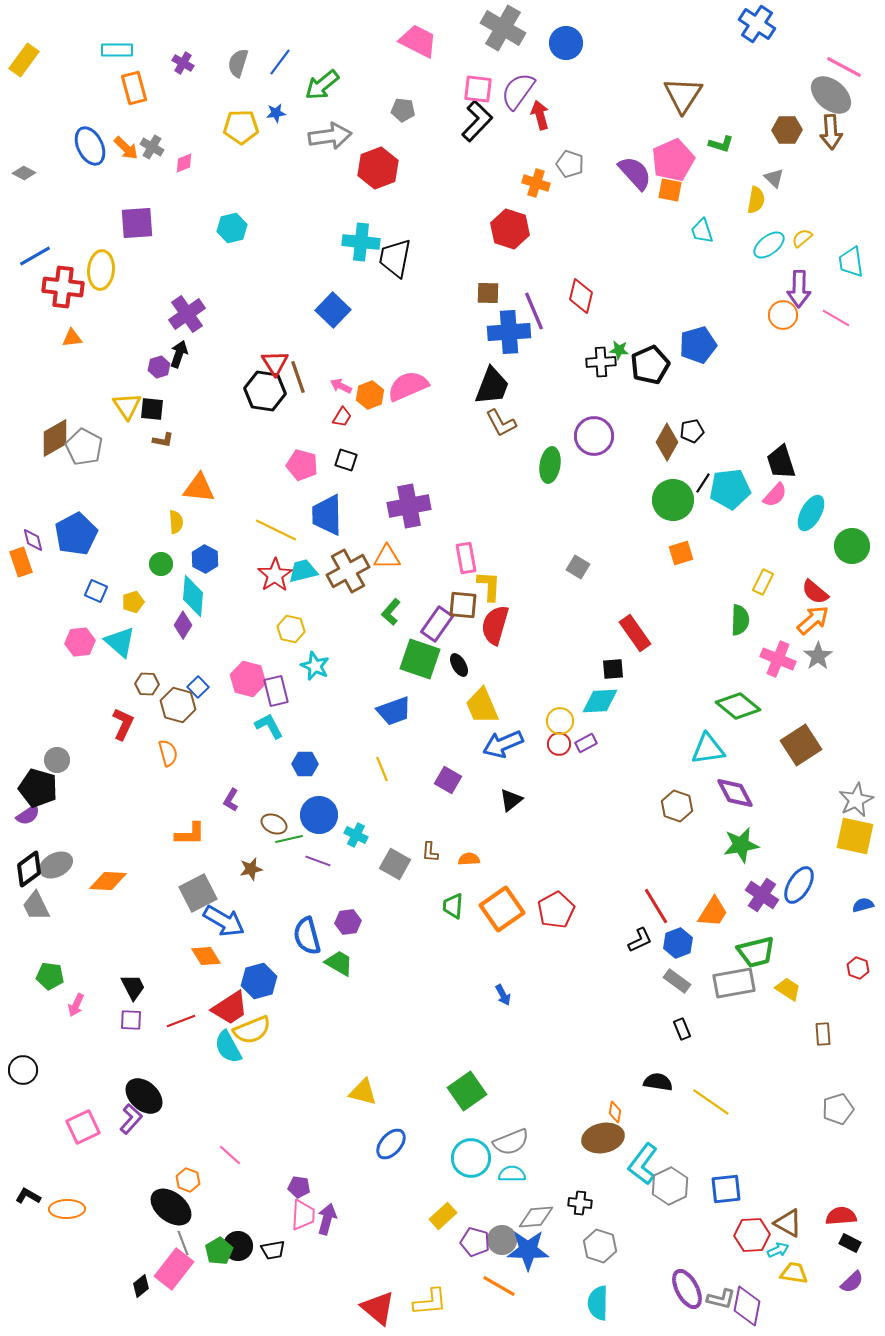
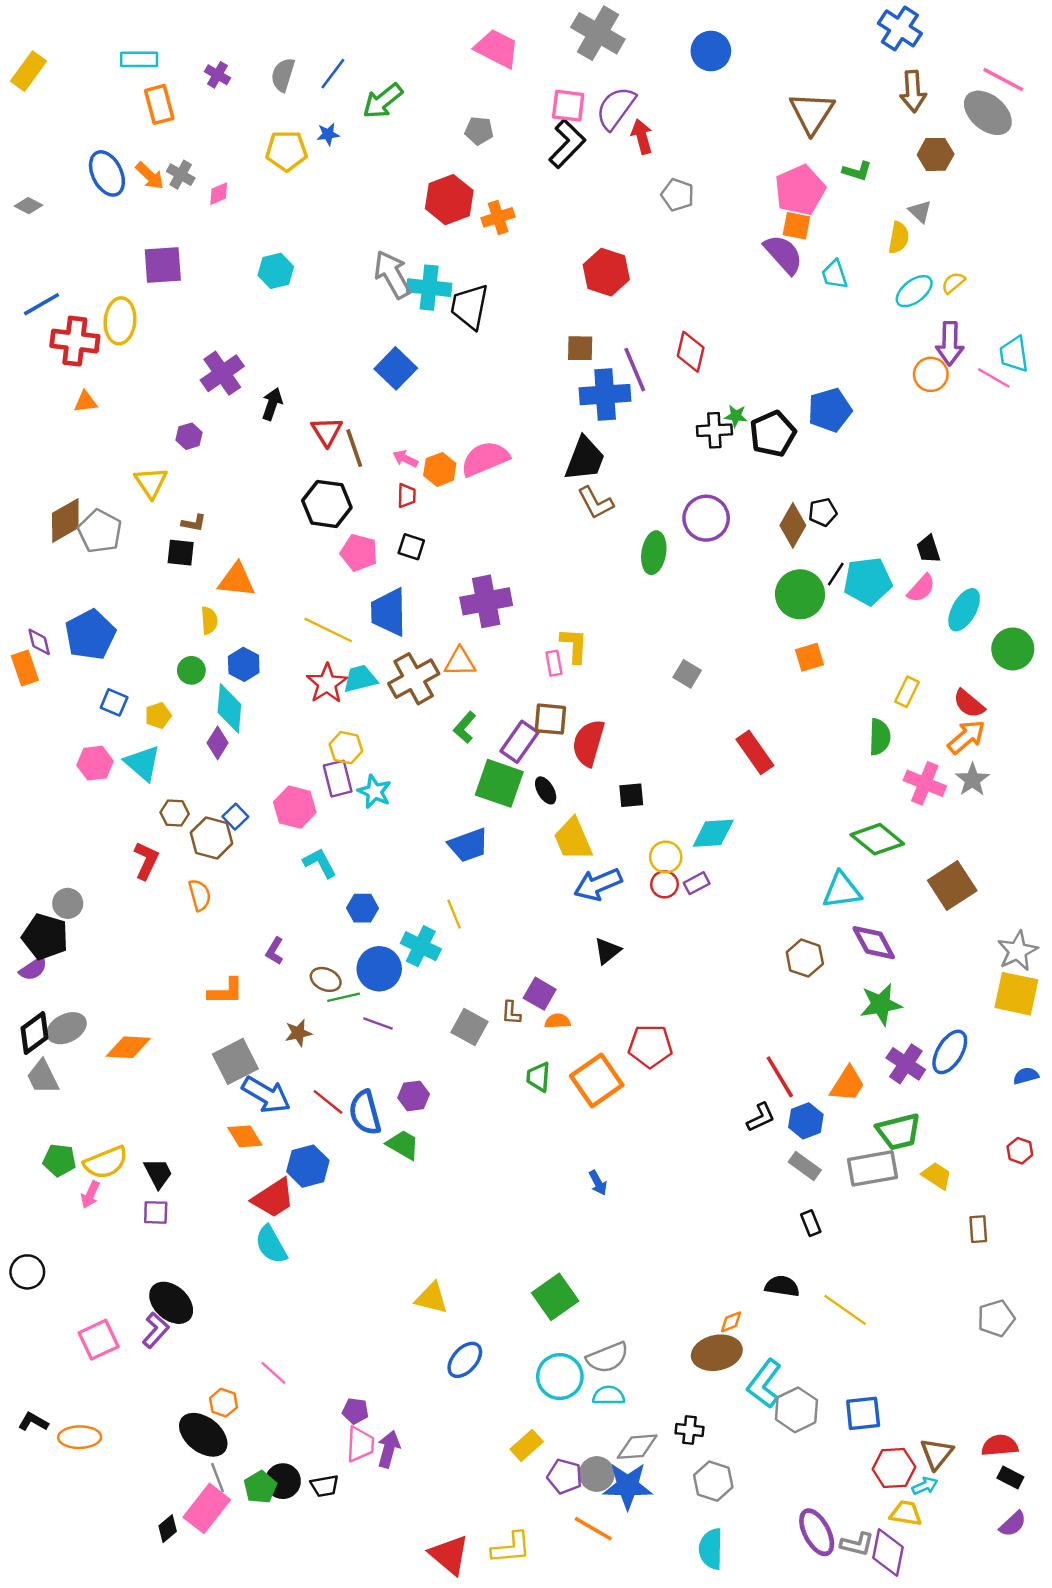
blue circle: (566, 43) -> (711, 51), moved
brown arrow: (831, 132) -> (913, 91), moved
gray arrow: (330, 136) -> (392, 274), moved, turned -111
purple semicircle: (635, 173) -> (783, 254), moved
orange cross: (536, 183) -> (498, 217), moved, turned -36
cyan trapezoid: (851, 262) -> (1014, 354), moved
black arrow: (179, 354) -> (272, 404), moved
black hexagon: (265, 391) -> (327, 504), moved
black square: (152, 409) -> (181, 553), moved
red trapezoid: (342, 417) -> (407, 496), turned -30
black trapezoid: (781, 462) -> (928, 549), size x0.7
pink rectangle: (466, 558) -> (554, 663), size x0.7
yellow L-shape: (489, 586) -> (574, 645), moved
black square: (613, 669) -> (631, 795), moved
purple rectangle: (276, 691) -> (338, 779), moved
purple square: (448, 780) -> (540, 994), moved
cyan cross: (356, 835) -> (421, 946), moved, size x1.4
red pentagon: (556, 910) -> (650, 1046), moved, turned 30
red line: (181, 1021) -> (328, 1102), moved, turned 60
yellow semicircle: (252, 1030) -> (106, 1163), moved
orange diamond: (615, 1112) -> (731, 1322), turned 60
brown triangle: (788, 1223) -> (937, 1454), turned 40
yellow trapezoid: (794, 1273) -> (906, 1513), moved

